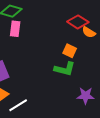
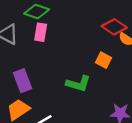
green L-shape: (65, 69) -> (78, 84), moved

